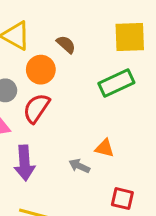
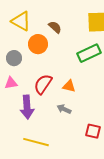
red semicircle: (36, 108) -> (43, 84), moved
orange triangle: (105, 148) -> (69, 86), moved

